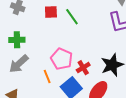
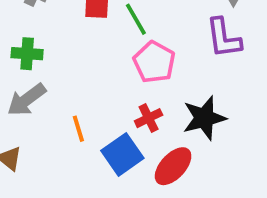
pink pentagon: (62, 59) -> (154, 62), moved

